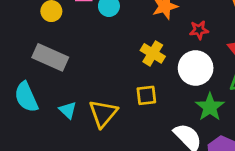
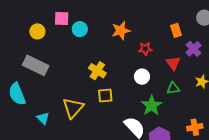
yellow cross: (153, 53) -> (97, 71), moved
white circle: (196, 68) -> (142, 77), size x0.6
cyan triangle: (68, 110) -> (43, 118), moved

